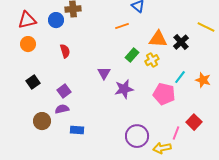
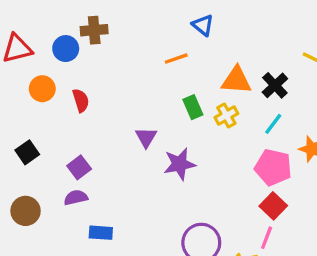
orange circle: (28, 44) -> (42, 89), moved
green rectangle: (132, 55) -> (193, 107), turned -64
cyan line: (180, 77) -> (273, 124), moved
pink pentagon: (164, 94) -> (273, 167), moved
brown circle: (42, 121) -> (26, 211), moved
red square: (194, 122) -> (273, 206), moved

